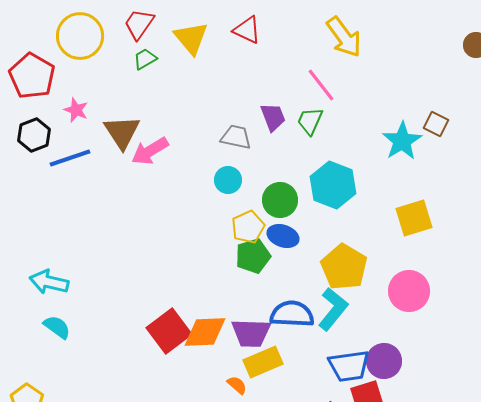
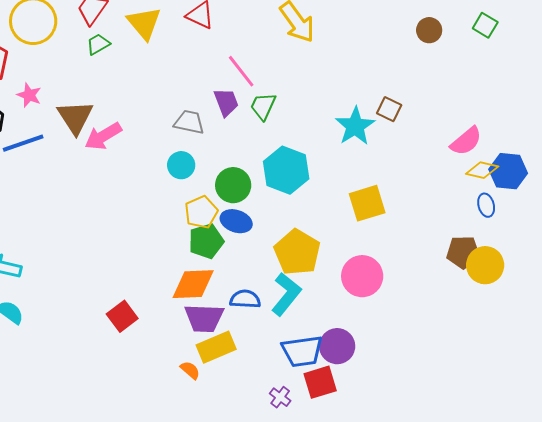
pink line: (321, 85) -> (241, 71), moved
blue semicircle: (292, 314) -> (245, 299), size x0.7
red square: (169, 331) -> (122, 316), size x0.7
orange diamond: (205, 332) -> (193, 284), moved

